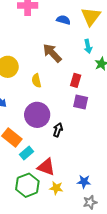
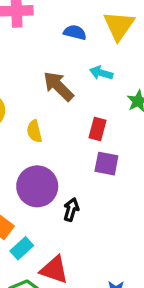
cyan arrow: (88, 46) -> (101, 73), moved, turned 120

